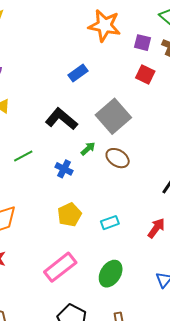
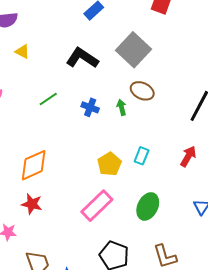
green arrow: (88, 149) -> (122, 107), moved, turned -56
yellow pentagon: (69, 215) -> (109, 164), moved
cyan rectangle: (110, 223) -> (142, 156), turned -42

